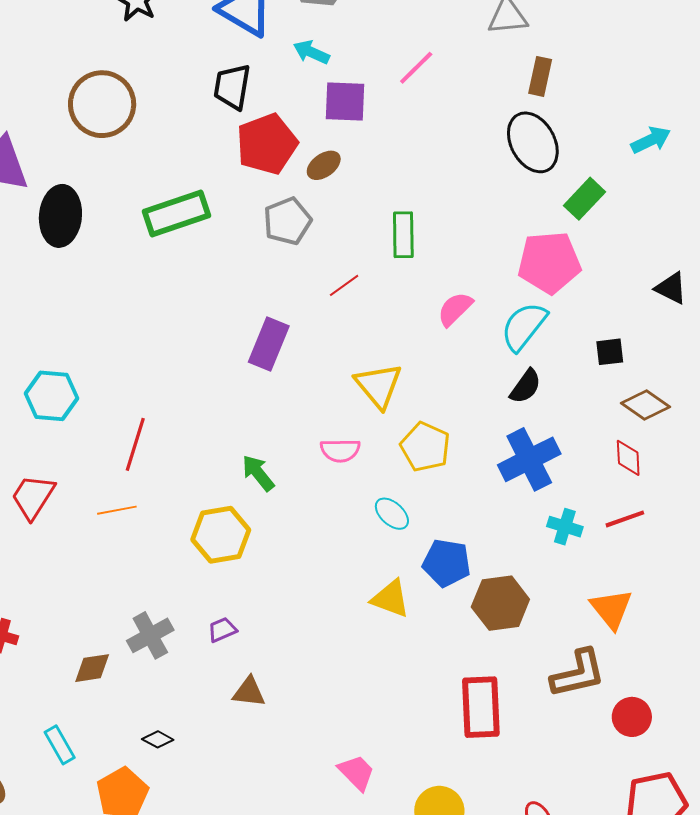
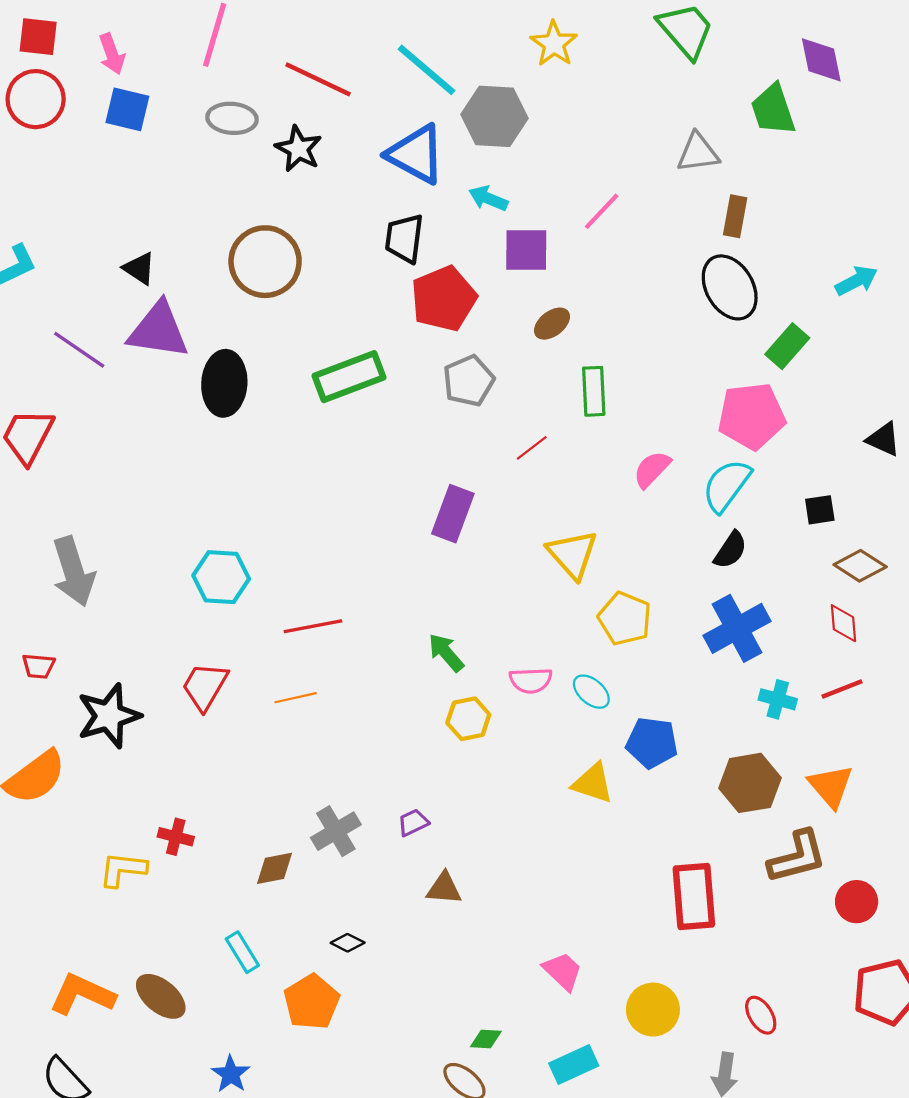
brown ellipse: (324, 165) -> (552, 324), moved
red line: (135, 444) -> (313, 626), turned 64
pink semicircle: (340, 450) -> (531, 680), moved
yellow hexagon: (221, 535) -> (468, 719), moved, size x0.7
brown hexagon: (500, 603) -> (750, 783), moved

